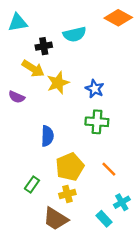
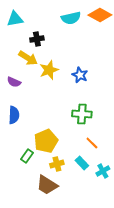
cyan semicircle: (75, 34) -> (71, 18), moved
green cross: (97, 122) -> (82, 114), moved
blue semicircle: (47, 136) -> (14, 115), moved
yellow pentagon: (70, 167) -> (46, 141), moved
cyan rectangle: (104, 219) -> (82, 163), moved

